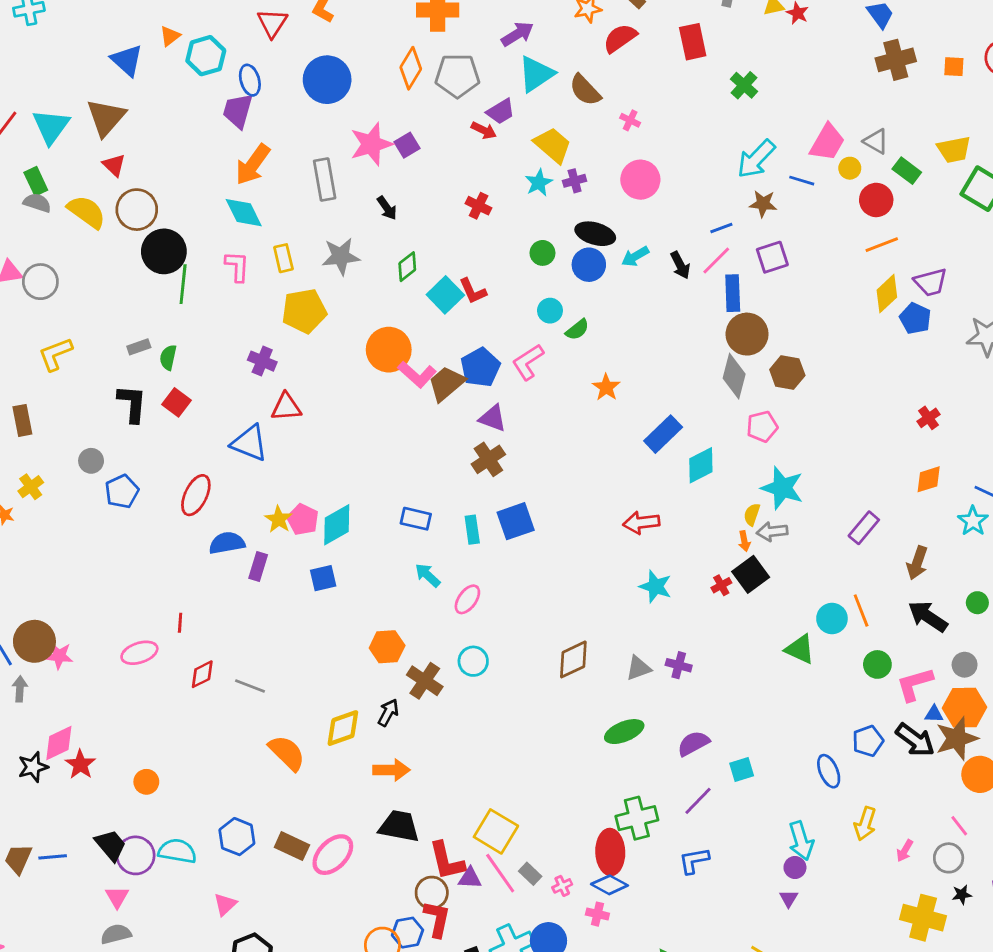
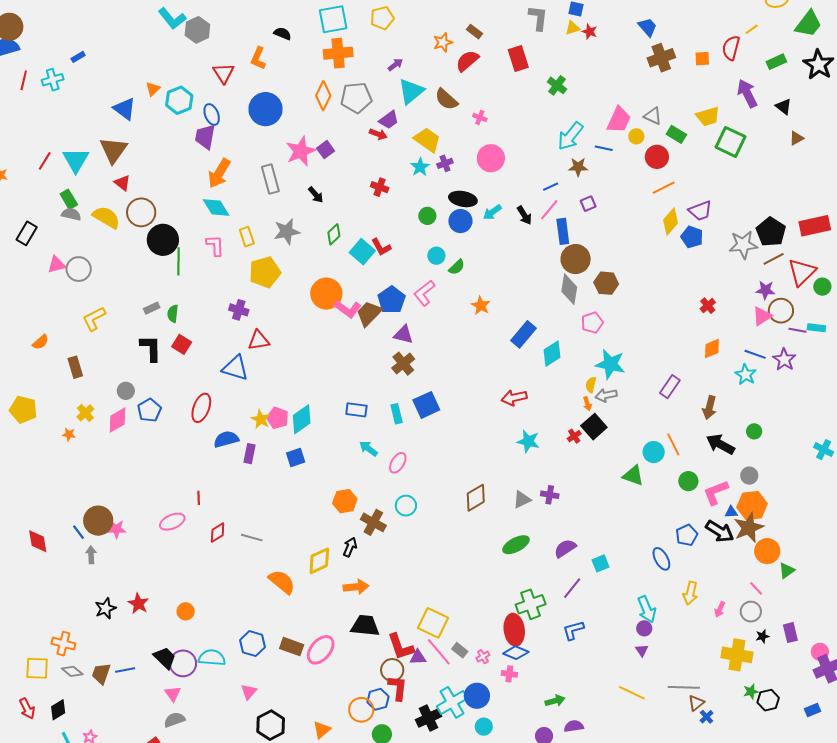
purple arrow: (517, 34) -> (395, 65), size x0.7
purple square: (772, 257) -> (588, 204), size x0.7
pink diamond: (59, 743) -> (118, 420), moved

